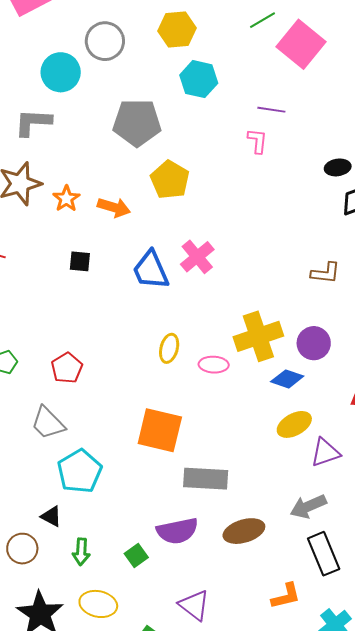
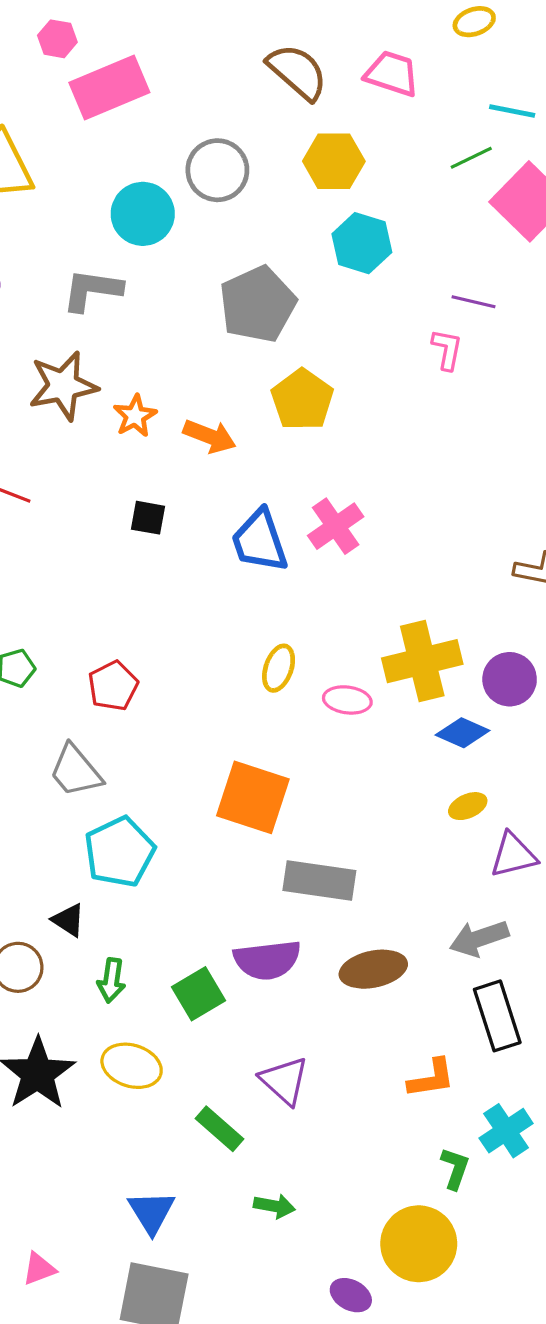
gray pentagon: (137, 123) -> (258, 304), turned -30
yellow ellipse: (294, 424) -> (468, 806), size x0.7
green square: (136, 556) -> (198, 994), size x1.4

